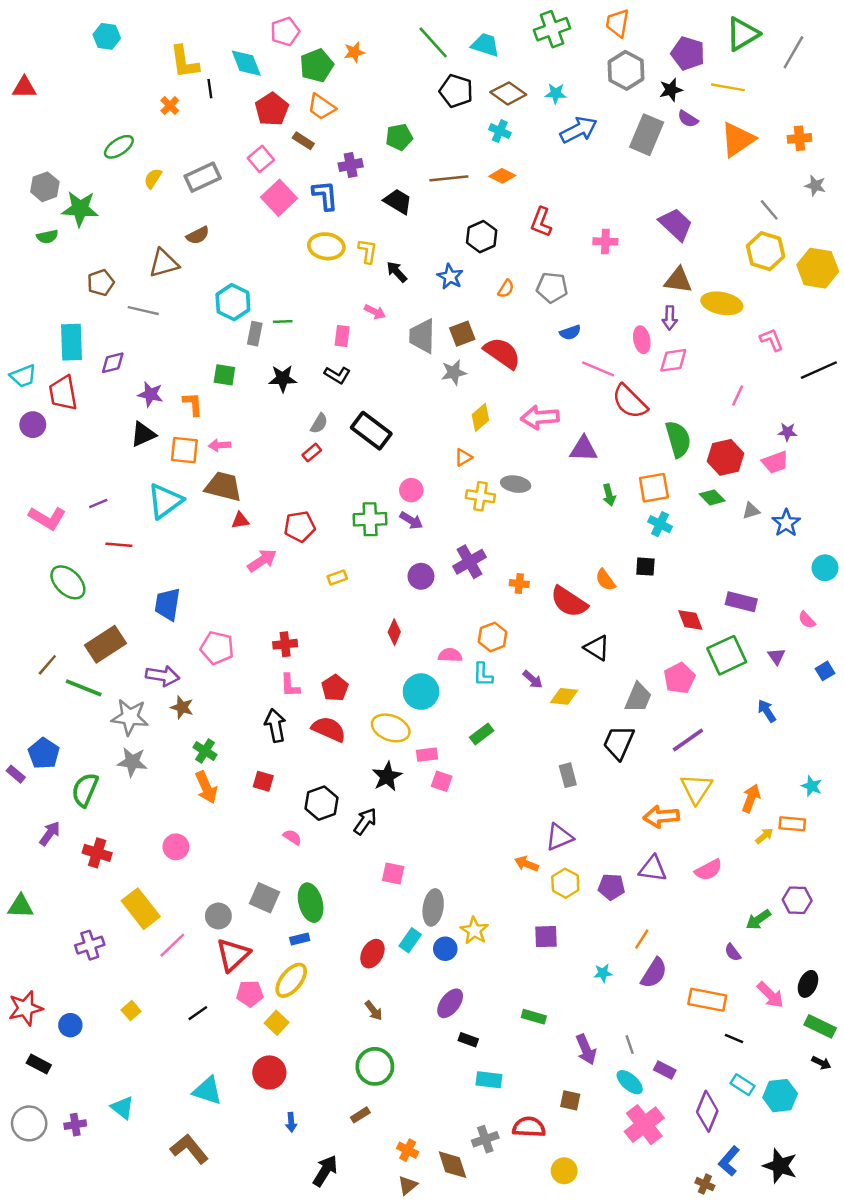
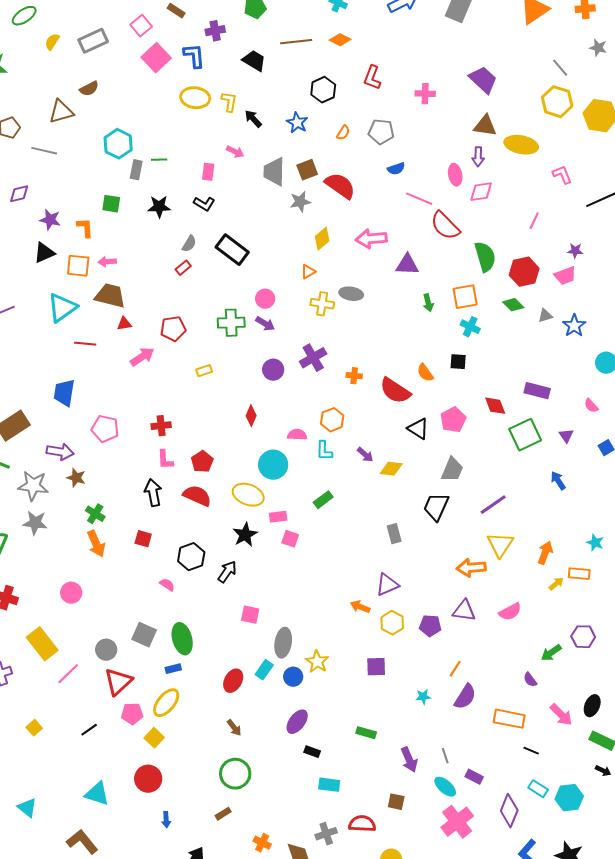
red line: (119, 545) -> (85, 344), moved
pink pentagon: (679, 678) -> (453, 420), moved

